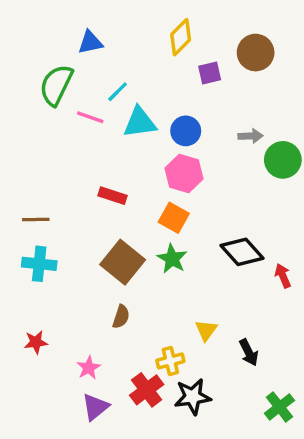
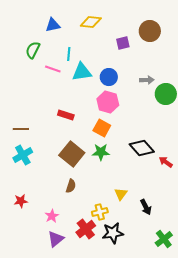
yellow diamond: (181, 37) -> (91, 22), moved, turned 50
green semicircle: (56, 85) -> (33, 50), size x0.7
cyan line: (118, 92) -> (69, 54), turned -40
green star: (172, 259) -> (101, 152), turned -30
cyan cross: (39, 264) -> (23, 155), turned -36
red arrow: (283, 276) -> (166, 162), turned -32

